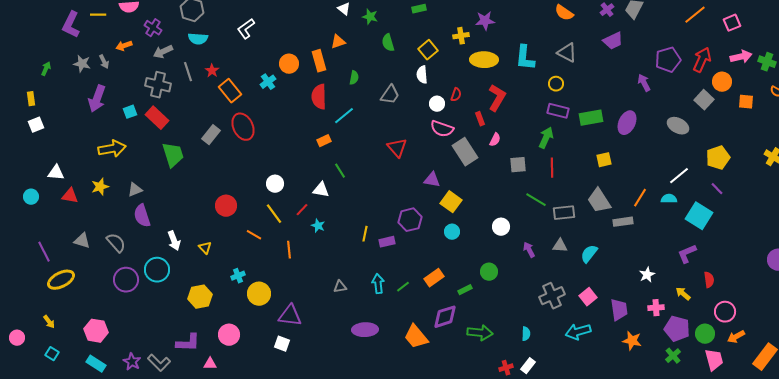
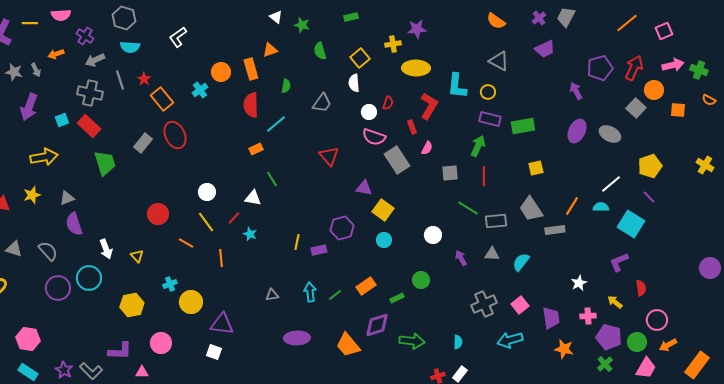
cyan L-shape: (525, 58) -> (457, 86), moved
purple ellipse: (627, 123) -> (577, 131), moved
pink trapezoid: (714, 360) -> (646, 368), turned 45

